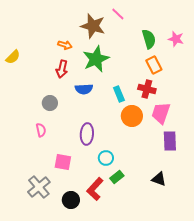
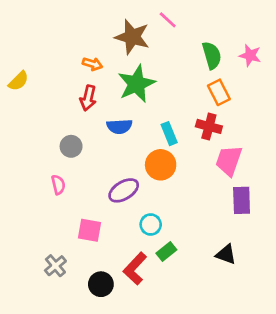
orange circle: (132, 116) -> (161, 165), moved
purple ellipse: (87, 134) -> (124, 190), turned 55
gray cross: (39, 187) -> (55, 266), size x0.7

